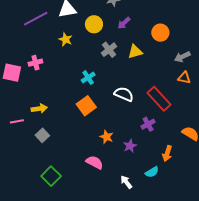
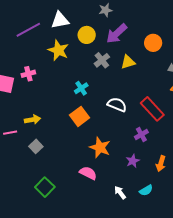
purple arrow: (124, 23) -> (117, 34), size x1.6
yellow star: (66, 39) -> (58, 50), size x1.5
orange star: (107, 137) -> (100, 147), size x1.5
purple star: (130, 146) -> (133, 161), moved
cyan semicircle: (152, 172) -> (146, 190), moved

